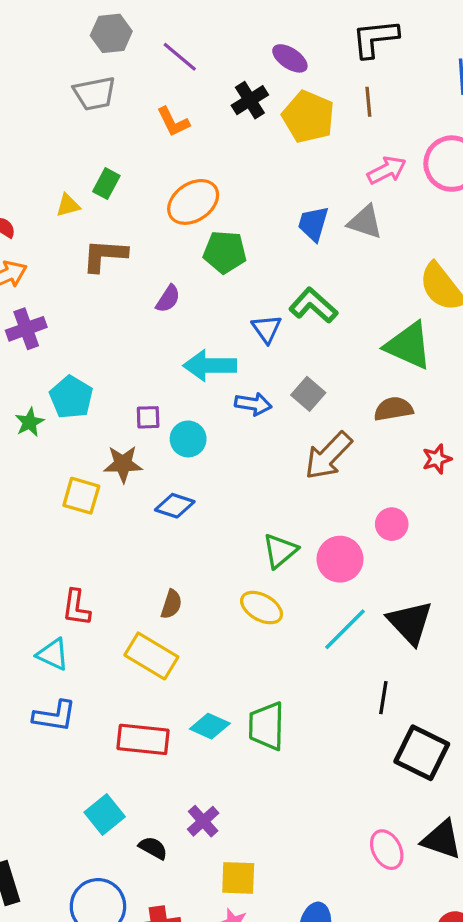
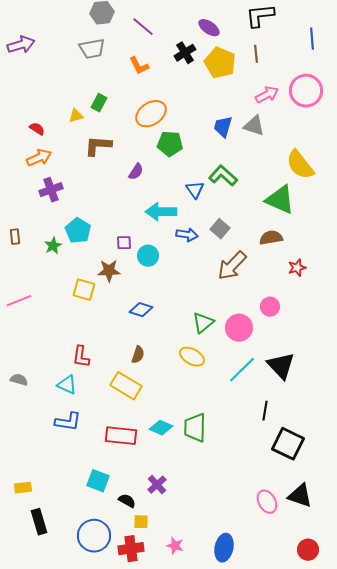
blue diamond: (175, 506) -> (141, 310), moved
cyan square: (105, 815) -> (98, 481), turned -30
yellow square: (238, 878) -> (141, 522), moved, size x0.7

